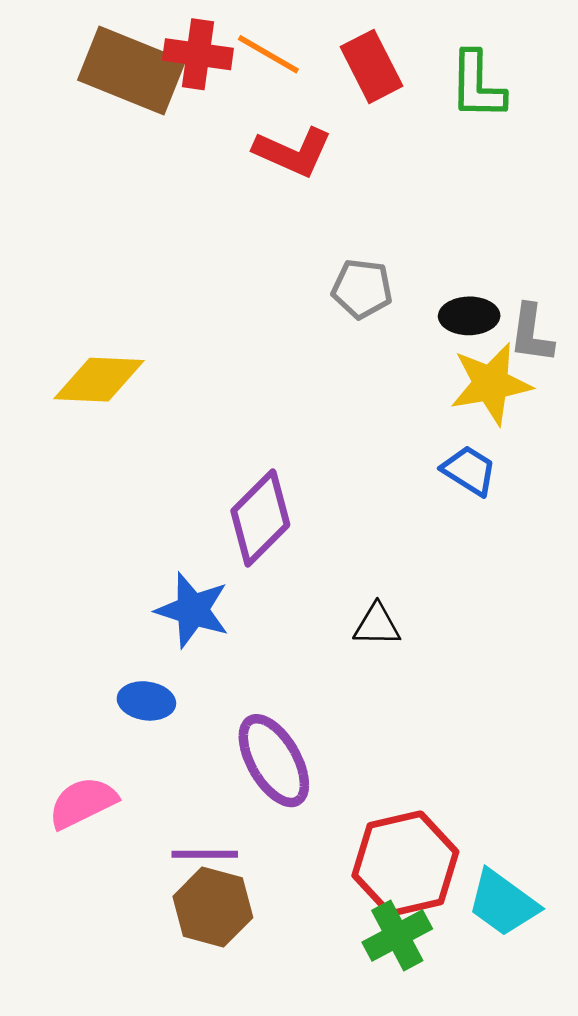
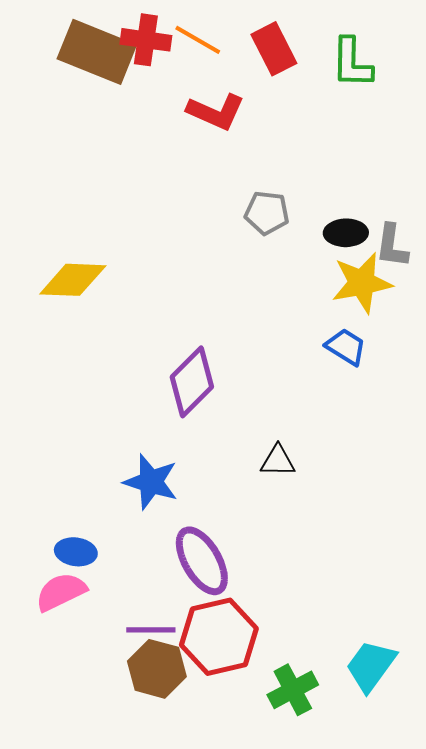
blue star: (193, 610) -> (151, 482), moved
blue ellipse: (146, 701) -> (76, 552), moved
red hexagon: (405, 864) -> (219, 637), moved
cyan trapezoid: (503, 903) -> (371, 666), turned 90

